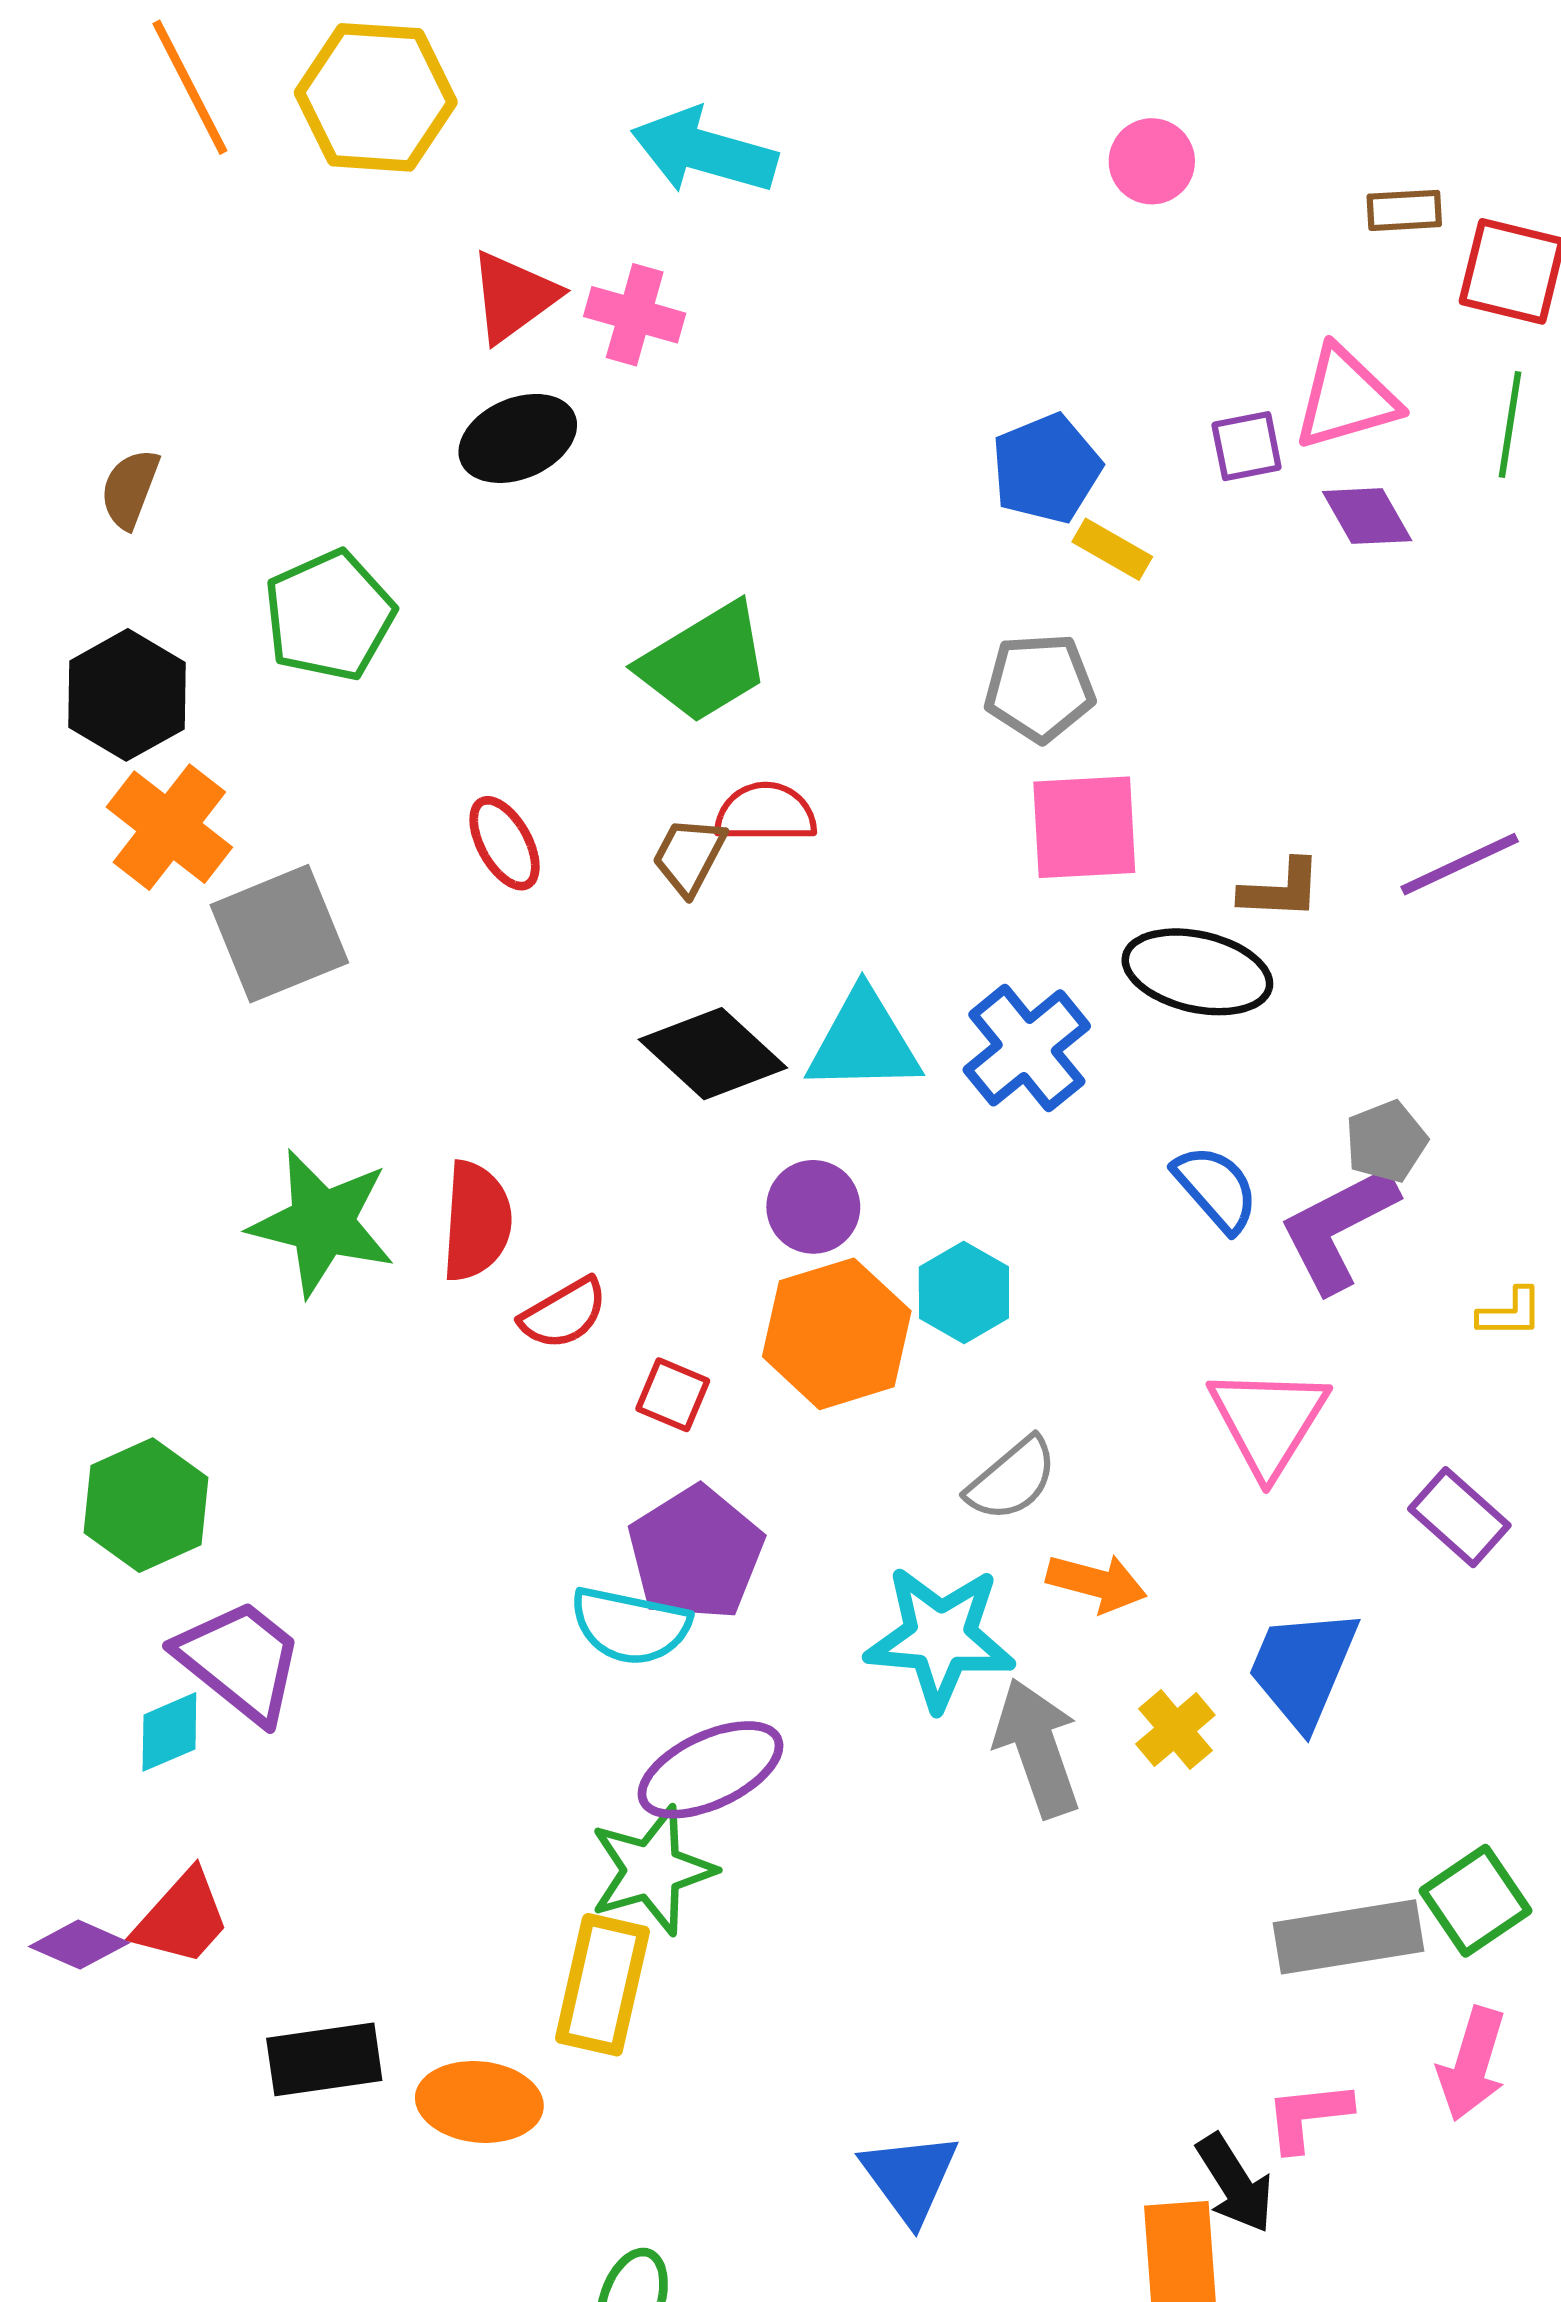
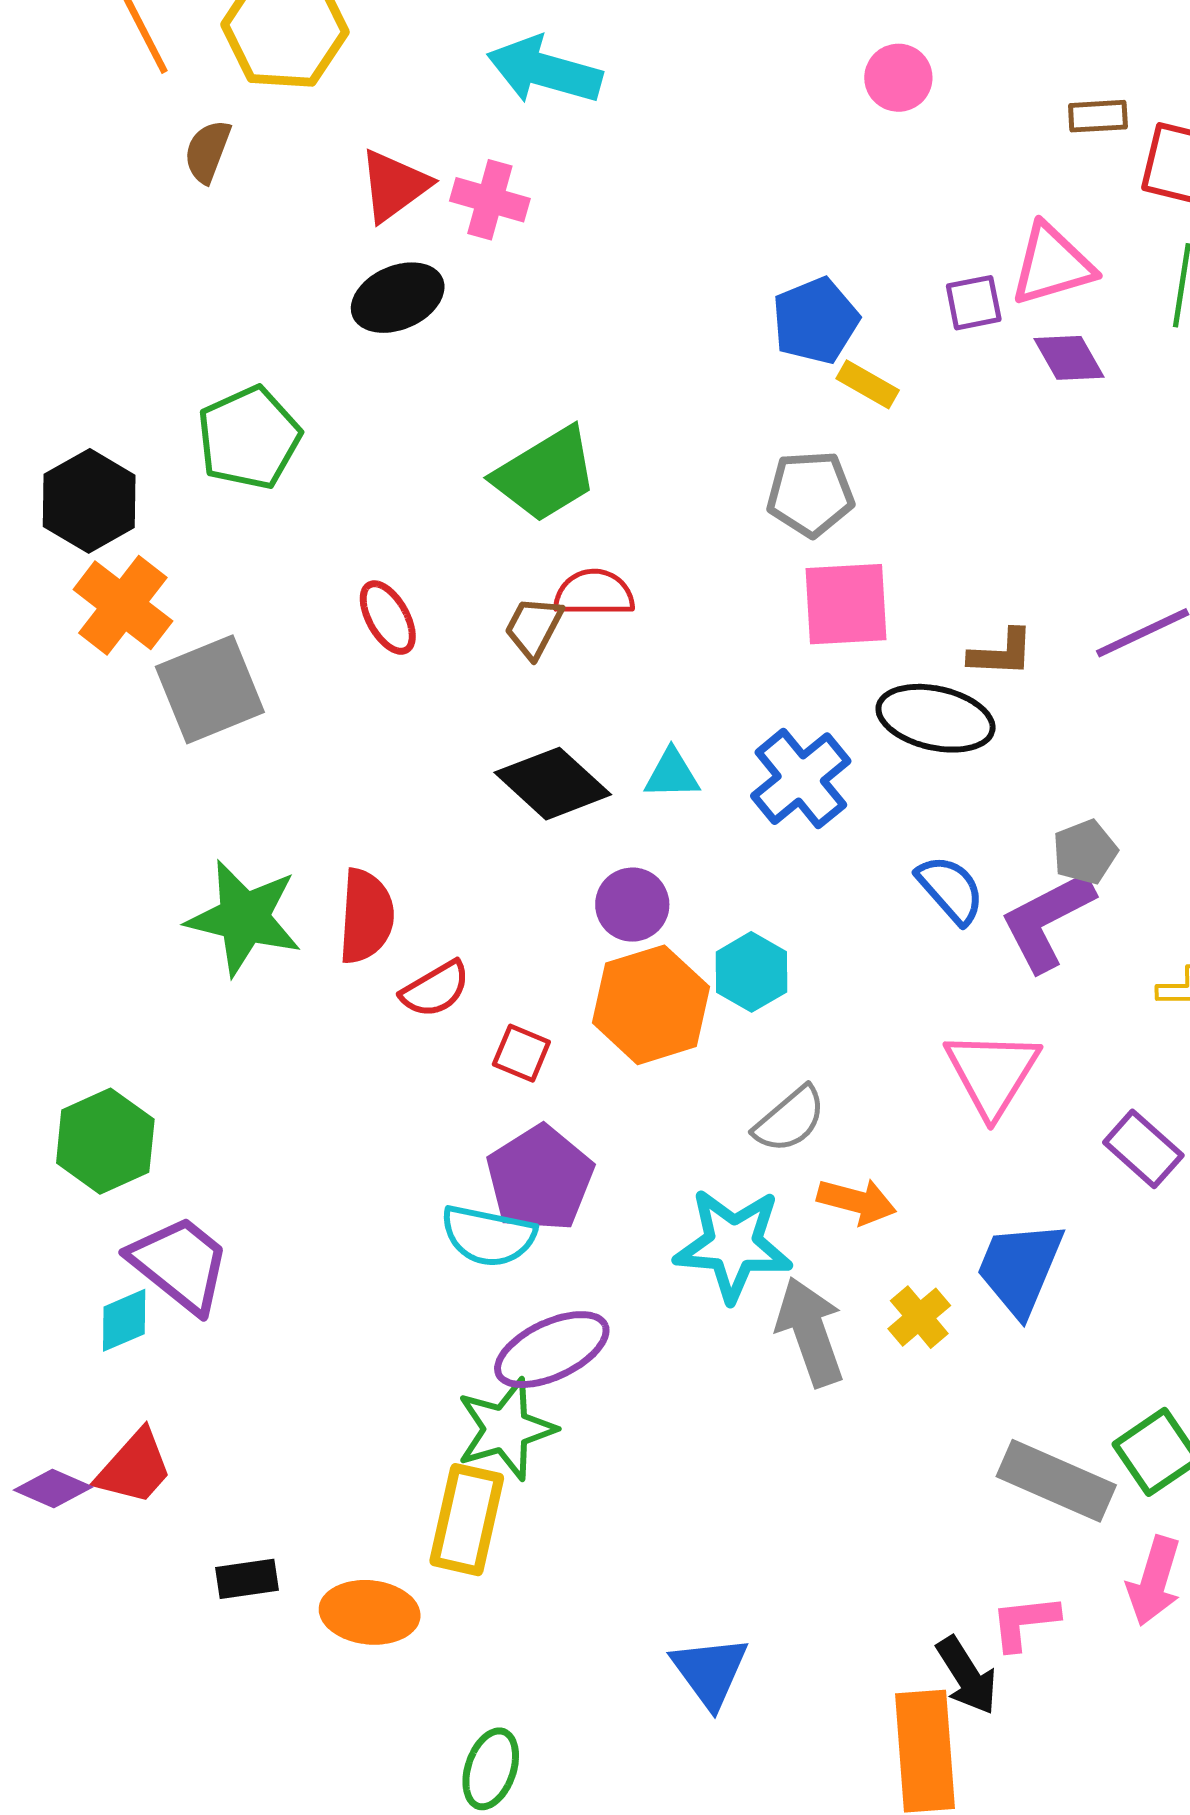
brown semicircle: (130, 489) -> (207, 151), moved
cyan triangle: (864, 1042) -> (672, 774), size x0.6
gray rectangle: (1348, 1937) -> (1056, 1481), turned 33
black rectangle: (324, 2059) -> (247, 1579), size x0.7

